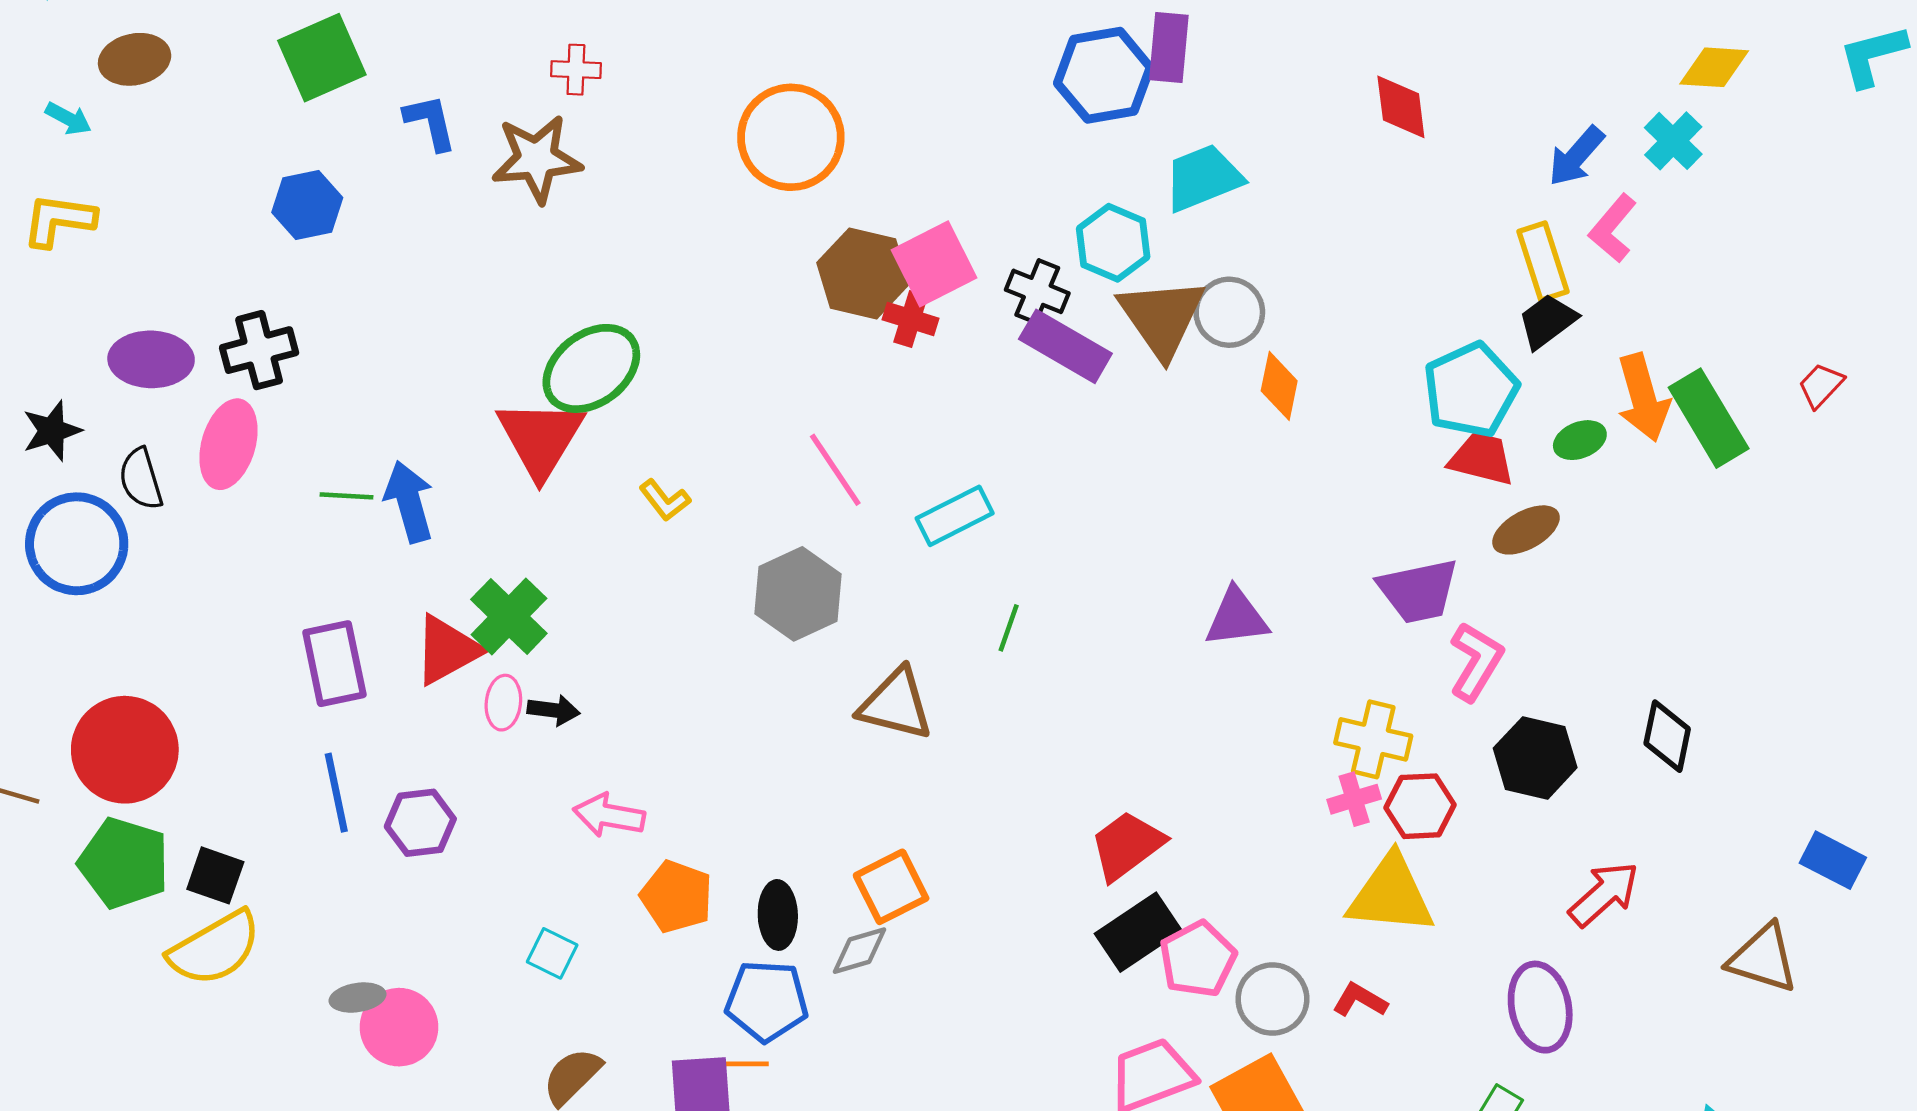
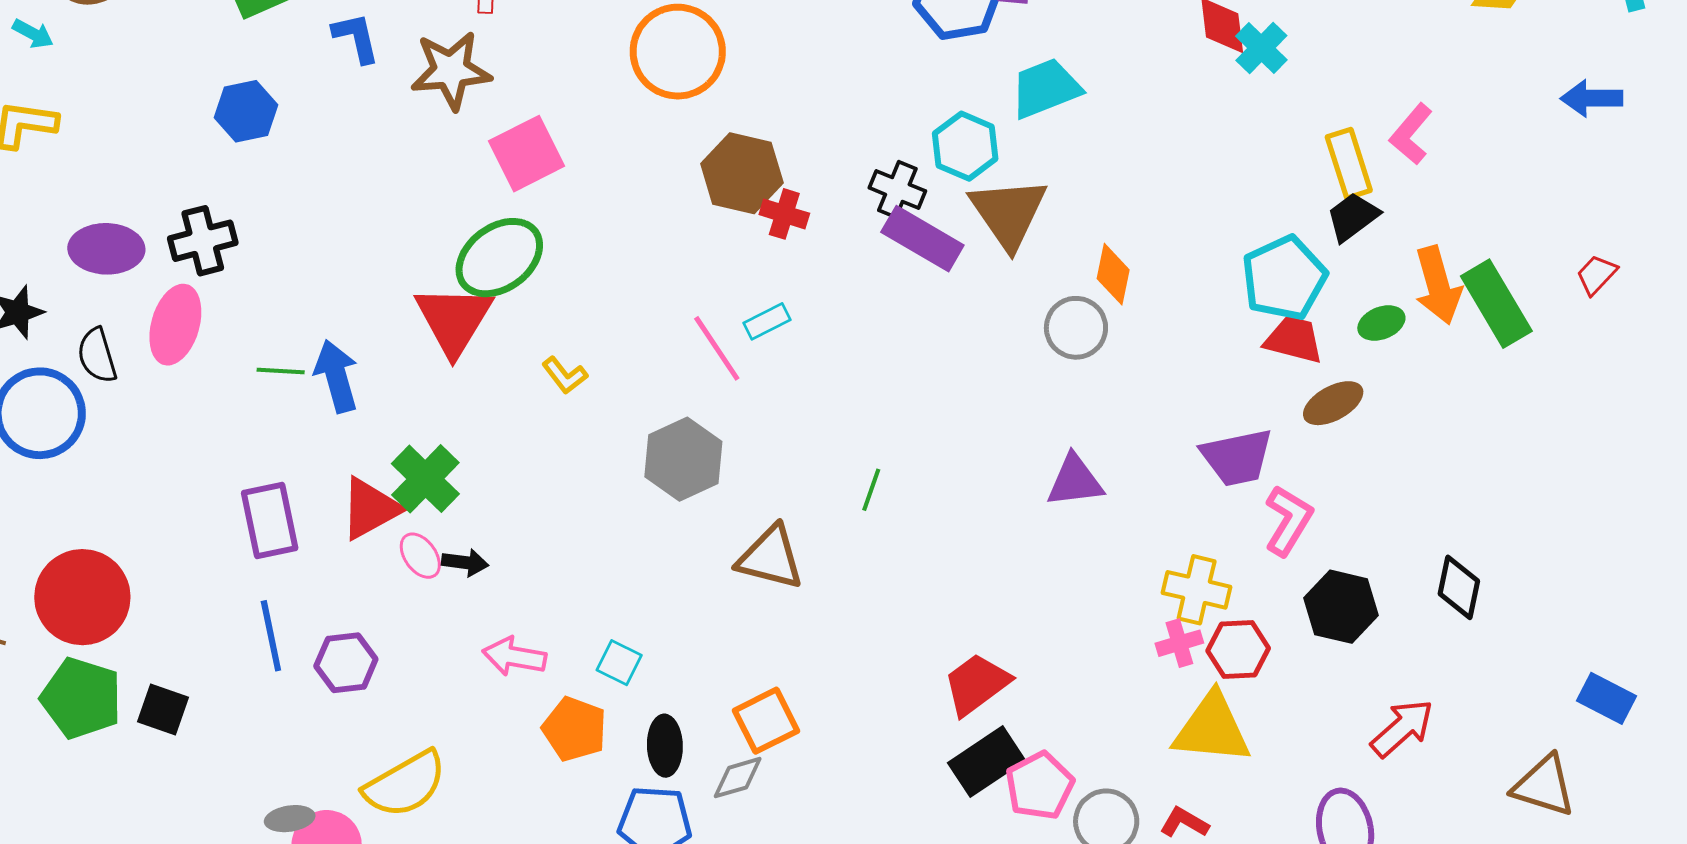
cyan cross: (1673, 141) -> (1261, 48), moved
blue arrow: (1576, 156) -> (1592, 98), moved, turned 48
pink square: (934, 264) -> (527, 154), moved
gray circle: (1229, 312) -> (1076, 328), moved
cyan rectangle: (955, 516) -> (767, 321), moved, size x0.7
pink ellipse: (503, 703) -> (420, 556), turned -42
yellow semicircle: (215, 948) -> (405, 784), moved
cyan square: (552, 953) -> (619, 663), moved

